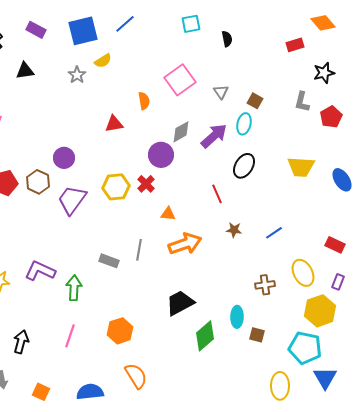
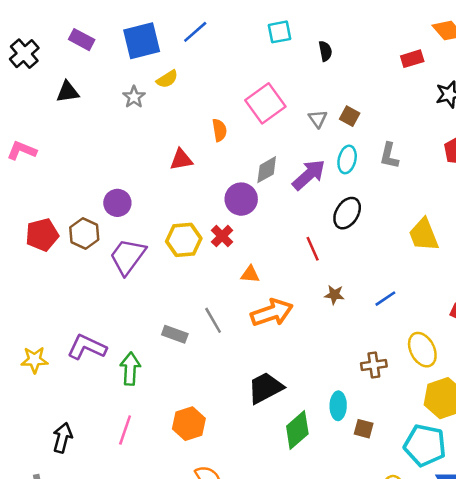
brown square: (255, 101) -> (350, 116), moved
gray L-shape: (302, 102) -> (389, 156), moved
yellow trapezoid: (301, 167) -> (424, 235), moved, turned 64
gray line: (139, 250) -> (213, 320), turned -40

